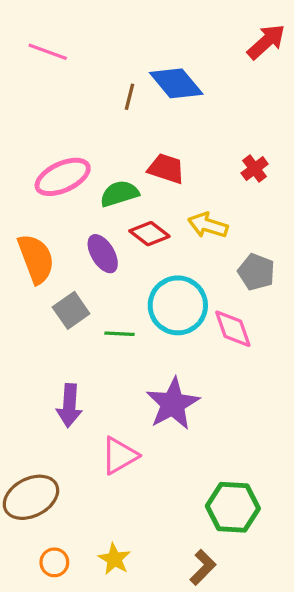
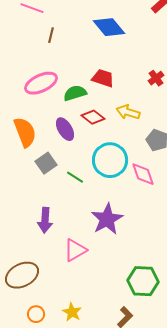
brown line: (129, 97) -> (51, 35), moved
green line: (119, 334) -> (75, 177), turned 30

